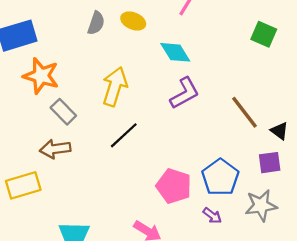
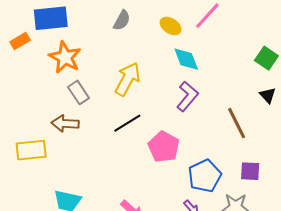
yellow ellipse: (133, 21) -> (171, 26), moved
purple L-shape: (185, 93) -> (187, 96), turned -32
black triangle: (279, 131) -> (268, 95), moved
pink pentagon: (174, 186) -> (164, 147), moved

